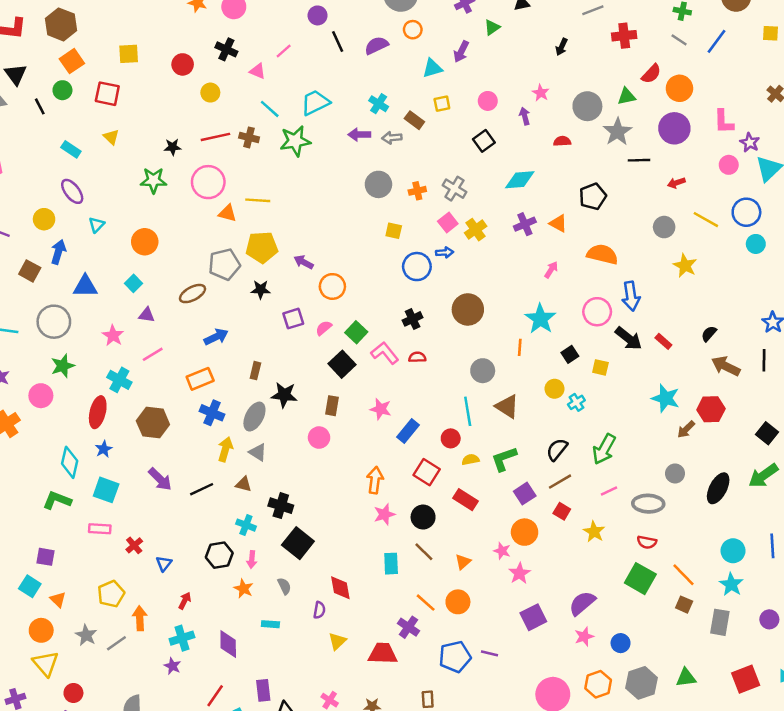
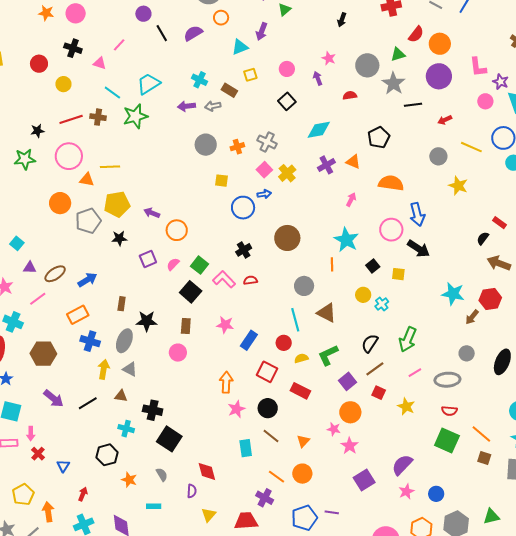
orange circle: (145, 242) -> (60, 203), moved
brown ellipse: (192, 294) -> (55, 274), moved
red rectangle: (663, 341) -> (500, 223), moved
pink arrow: (252, 559) -> (31, 434), moved

